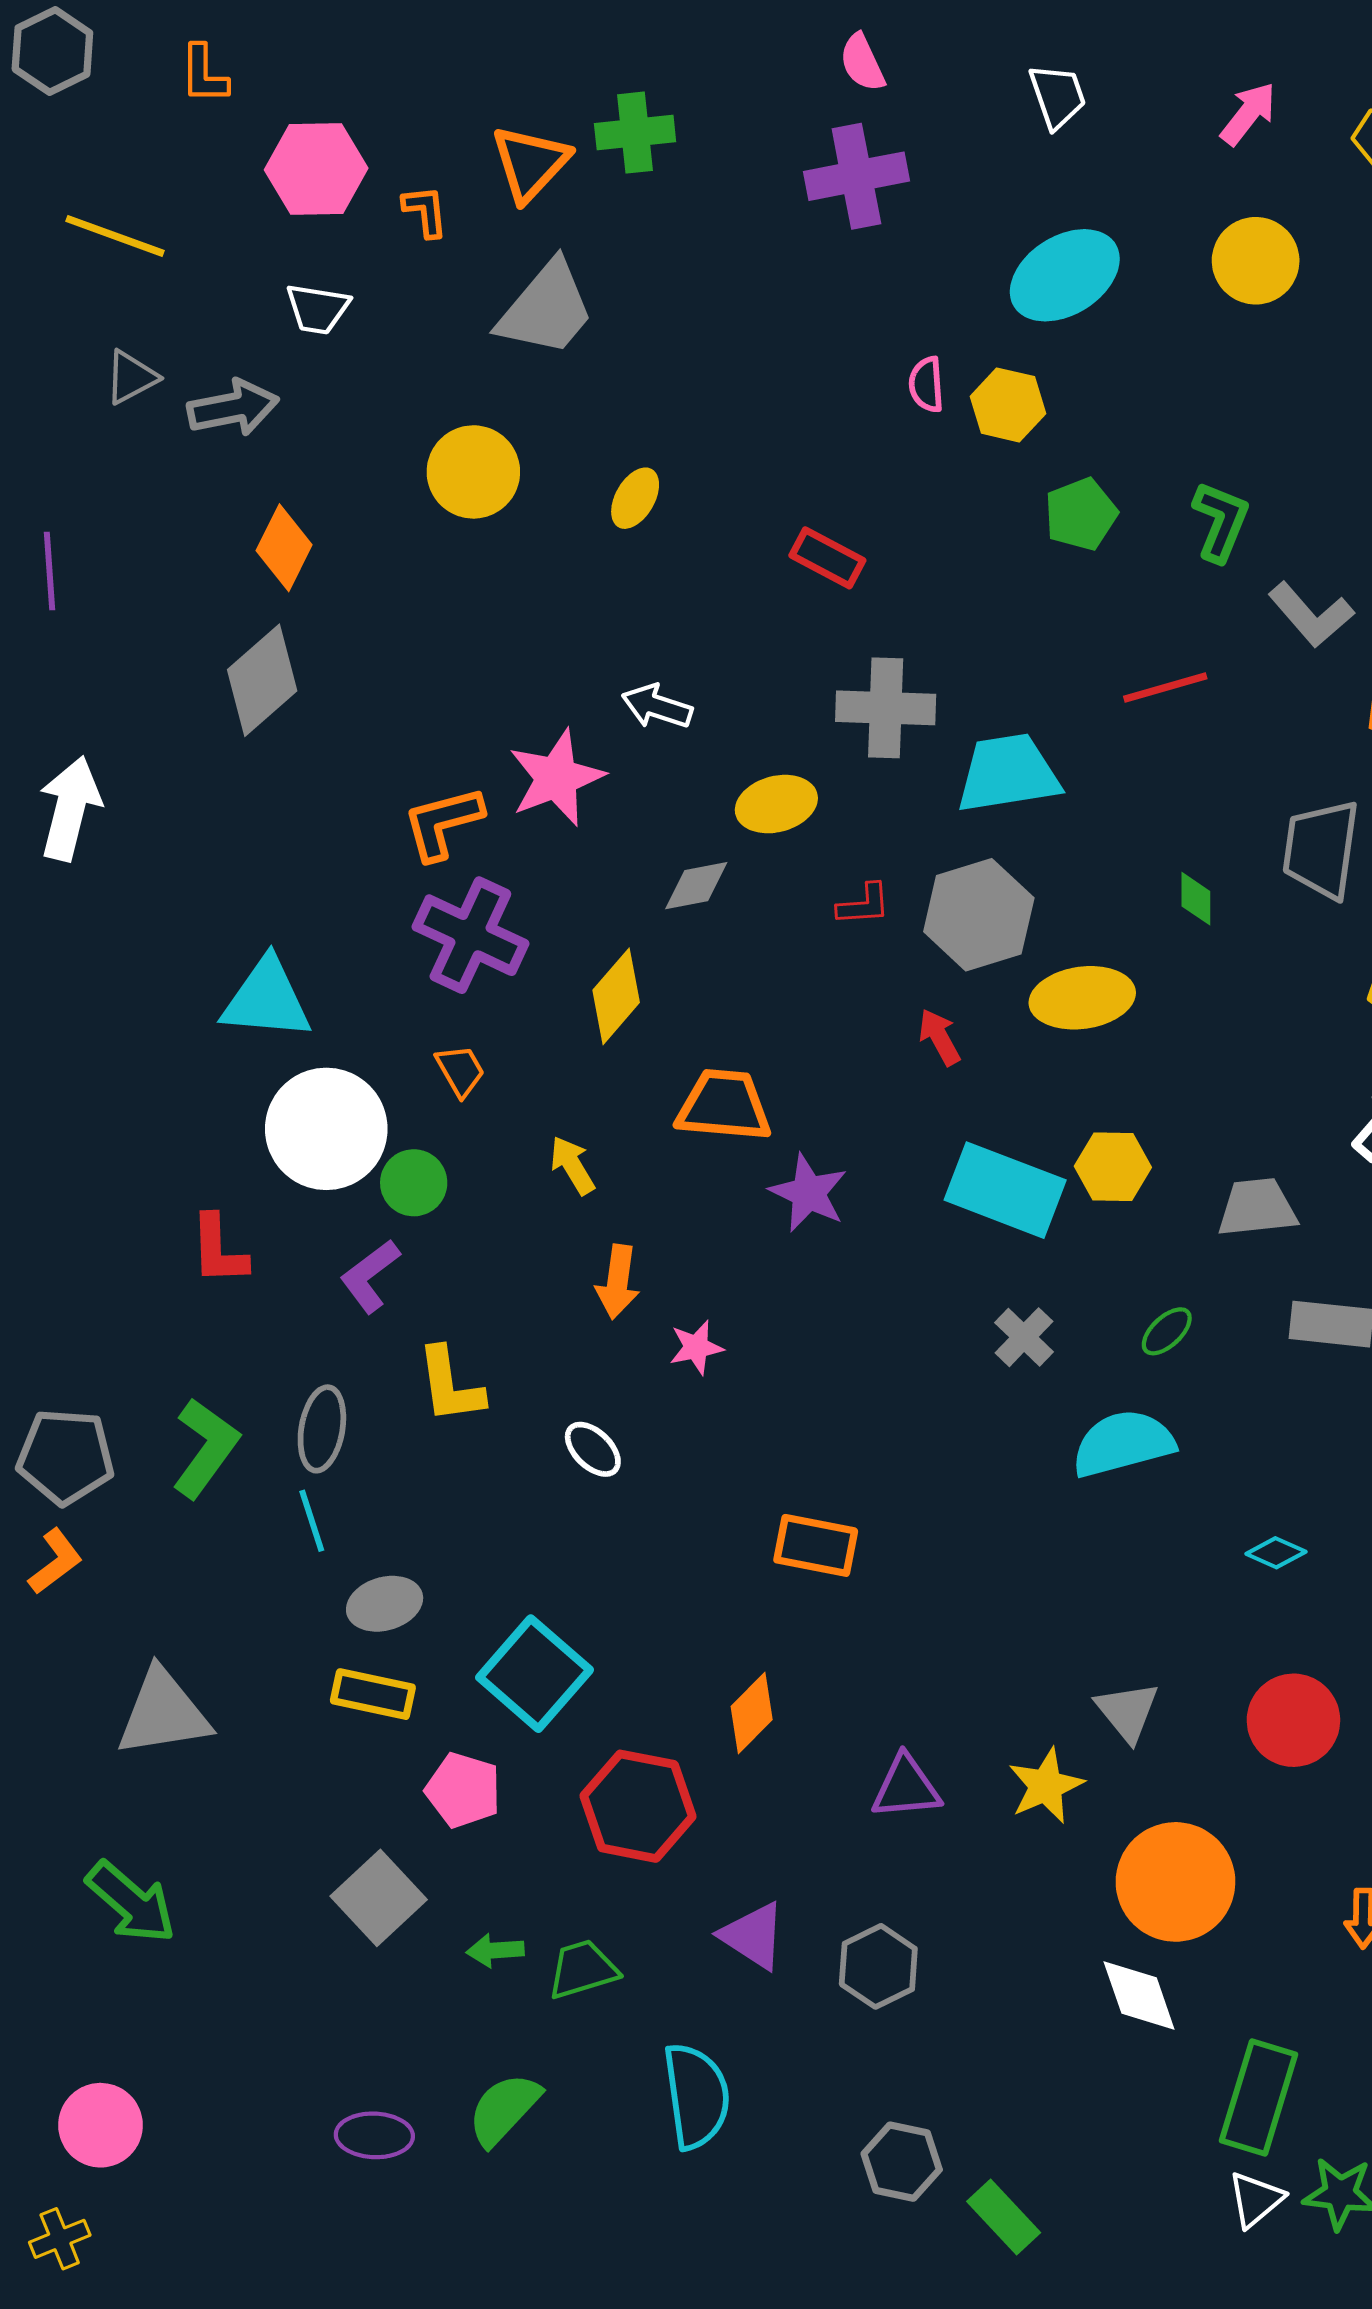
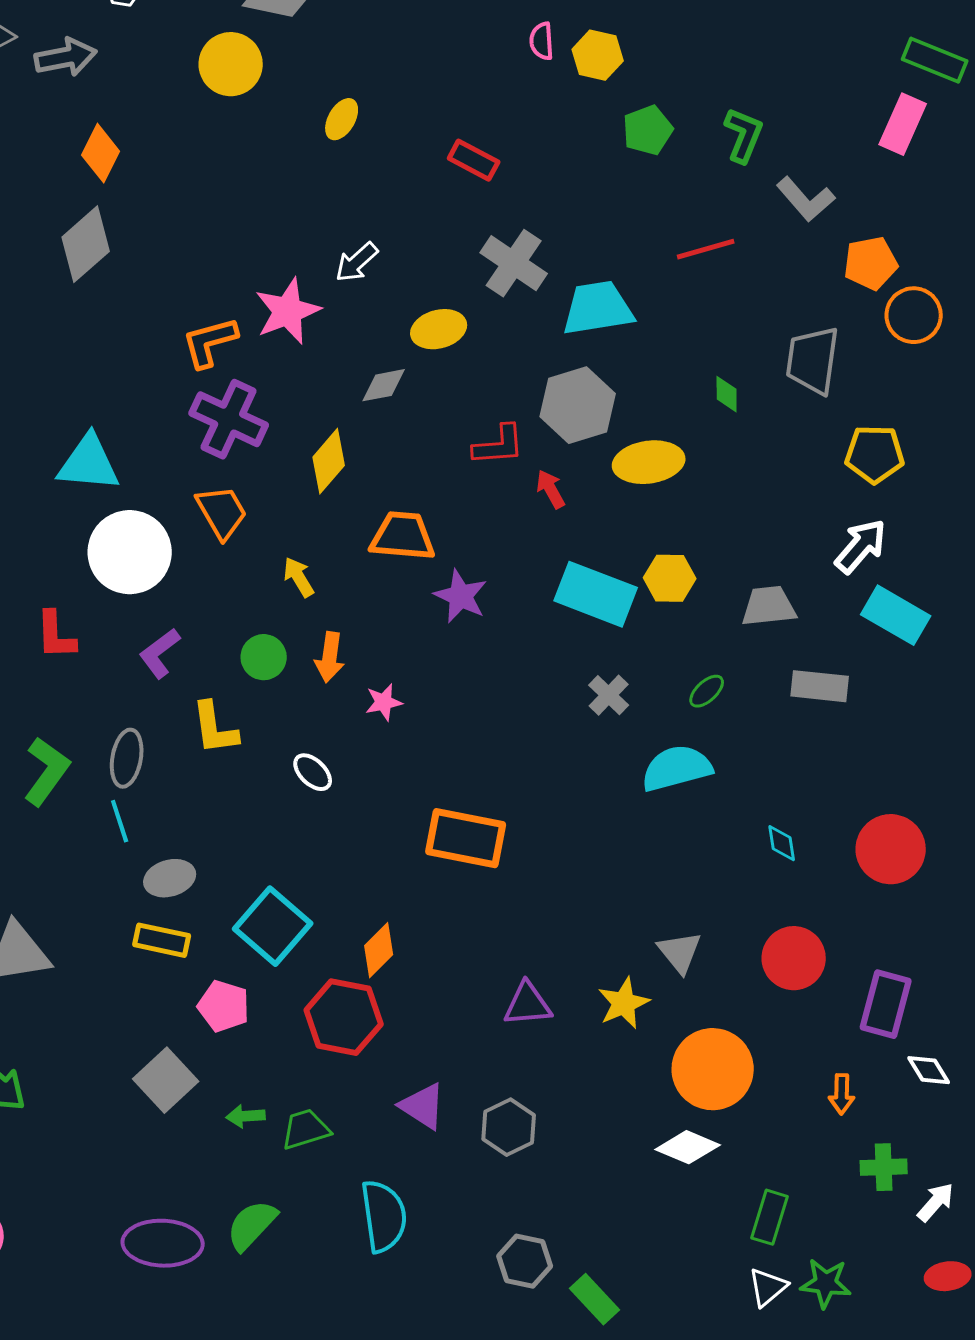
yellow circle: (473, 472) -> (231, 64), moved
white arrow: (657, 706) -> (357, 262), turned -60
gray cross: (886, 708) -> (514, 263), turned 32
red L-shape: (864, 905) -> (499, 445), moved, size x1.4
orange trapezoid: (460, 1071) -> (222, 512), size x1.5
green circle: (414, 1183) -> (264, 657), moved
orange rectangle: (816, 1545) -> (466, 838), size x1.4
cyan diamond: (1276, 1553) -> (782, 843), turned 57
orange diamond: (752, 1713) -> (379, 950), moved
white diamond: (1139, 1996) -> (688, 1147), turned -48
green rectangle: (1259, 2098) -> (770, 1217), size x0.7
purple ellipse: (374, 2135) -> (163, 1243), size x1.5

